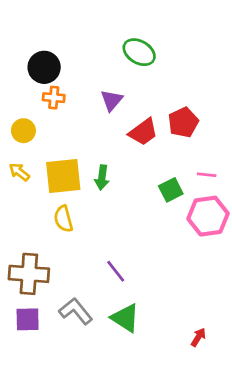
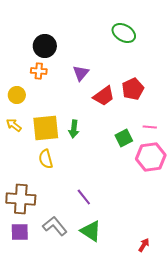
green ellipse: (139, 52) -> (124, 33), moved
black circle: (44, 67) -> (45, 46), moved

